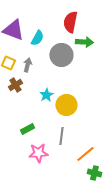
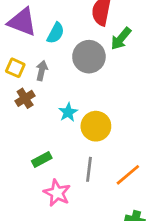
green arrow: (84, 42) -> (121, 39), turned 126
pink star: (38, 153) -> (57, 193), turned 30
orange line: (85, 154) -> (128, 175), moved

